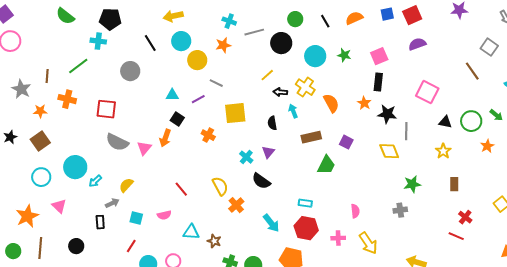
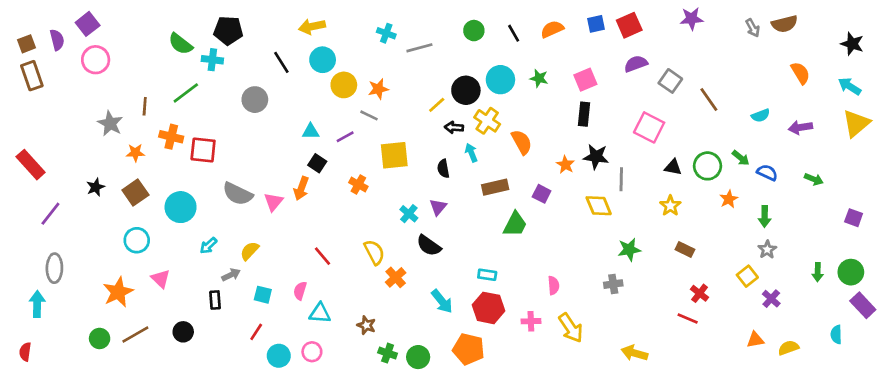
green semicircle: (65, 16) -> (181, 44), moved
black circle: (281, 43) -> (466, 90), moved
orange star: (223, 45) -> (378, 89), moved
gray square: (489, 47) -> (670, 81), moved
orange star: (364, 103) -> (565, 165), moved
red square: (106, 109) -> (203, 150), moved
cyan circle: (75, 167) -> (181, 207), moved
brown rectangle: (454, 184) -> (685, 250), turned -64
pink semicircle: (164, 215) -> (300, 291), turned 120
cyan triangle: (191, 232) -> (320, 313), moved
brown line: (40, 248) -> (135, 335), turned 55

